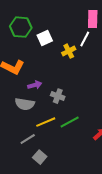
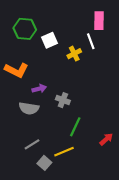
white line: (85, 39) -> (91, 41), turned -49
yellow line: (46, 122) -> (64, 152), moved
green line: (70, 122) -> (75, 127), turned -36

